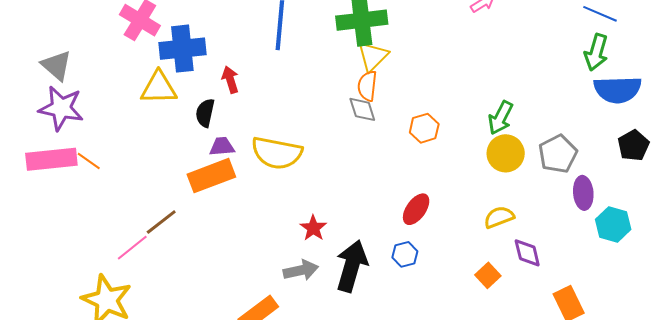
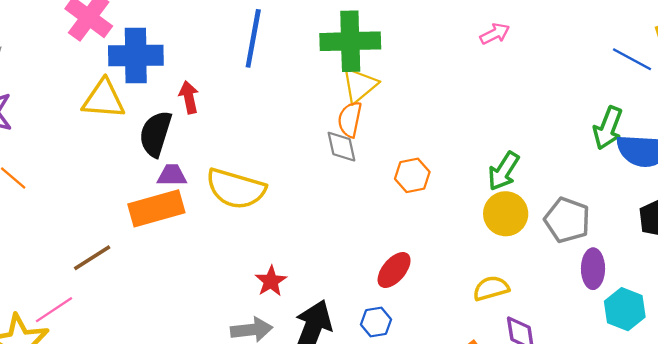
green arrow: (596, 52) -> (608, 128), moved
black semicircle: (205, 113) -> (156, 134), size x1.4
gray pentagon: (558, 154) -> (567, 220), turned -30
pink line: (132, 248) -> (54, 310), moved

